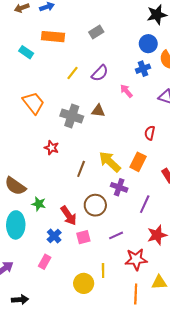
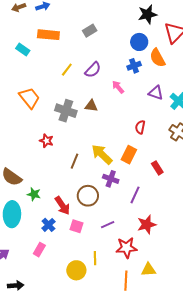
pink square: (83, 237) -> (76, 226), turned 32

